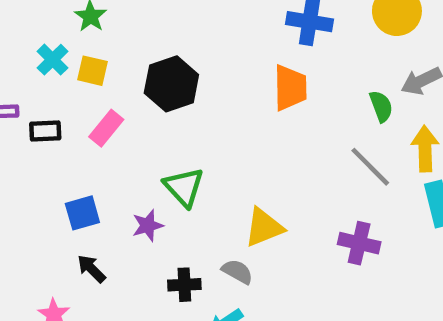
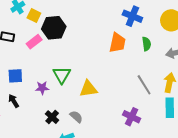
black hexagon: (171, 84) -> (54, 28), moved
green semicircle: (381, 106) -> (147, 44), moved
yellow triangle: (264, 227) -> (88, 89), moved
black cross: (184, 285) -> (52, 117), turned 32

